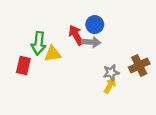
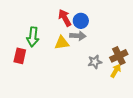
red arrow: (76, 35) -> (65, 18), moved
yellow triangle: (53, 54) -> (62, 43), moved
yellow arrow: (110, 85) -> (116, 71), moved

